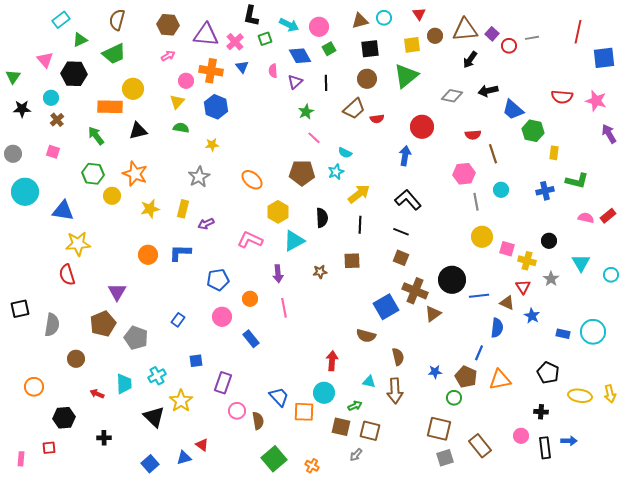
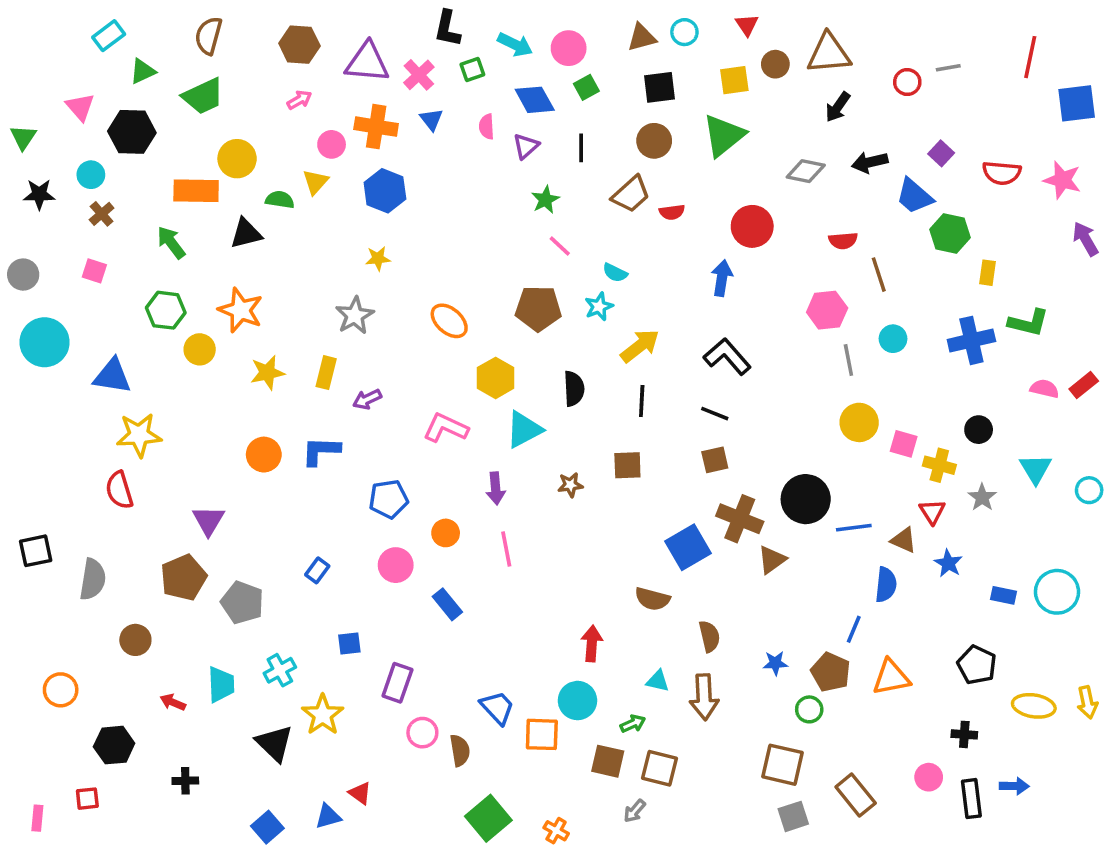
purple square: (492, 34) -> (941, 153), moved
green semicircle: (181, 128) -> (280, 200), moved
blue cross: (545, 191) -> (971, 340), size x1.4
brown square: (401, 258) -> (715, 460), turned -35

